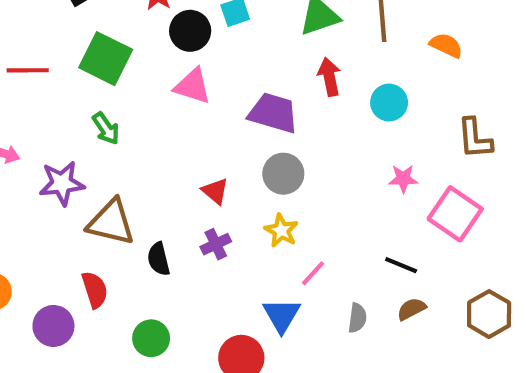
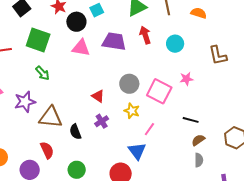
purple trapezoid: (273, 113) -> (114, 41), moved
pink square: (455, 214) -> (159, 91), moved
gray semicircle: (357, 318) -> (199, 160), moved

